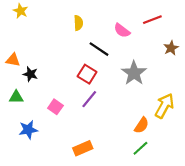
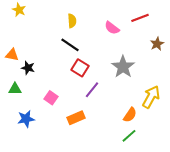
black line: (99, 49) -> (70, 45), moved
purple line: (89, 99) -> (92, 90), moved
orange rectangle: (83, 148) -> (76, 118), moved

